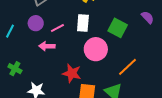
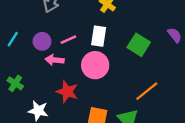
purple circle: (36, 23) -> (42, 41), moved
pink circle: (96, 49) -> (95, 65), moved
red star: (72, 73) -> (67, 92), moved

